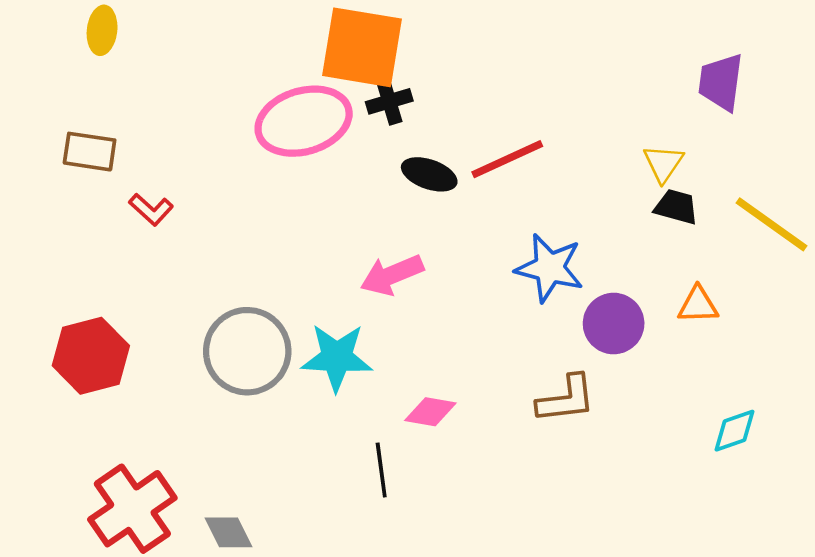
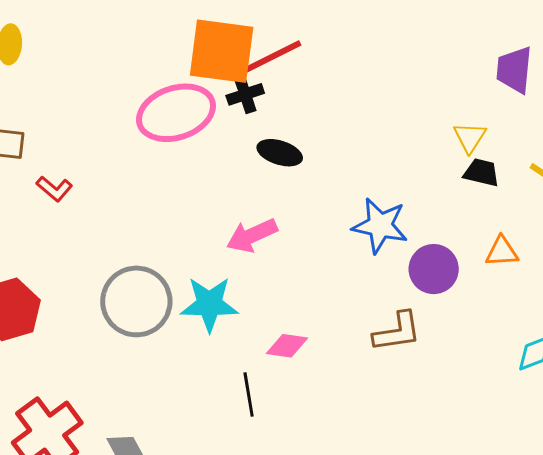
red line: (507, 159) -> (273, 57), moved

